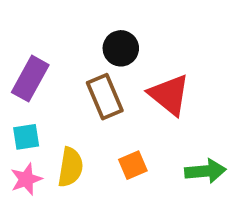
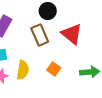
orange square: (133, 165) -> (54, 69), turned -32

